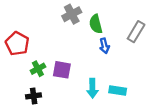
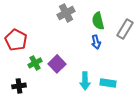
green semicircle: (96, 24) -> (98, 21), moved
purple square: (62, 70) -> (57, 64), turned 36
black cross: (34, 96) -> (19, 86), moved

